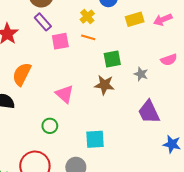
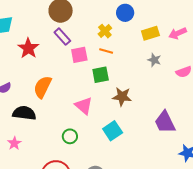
green square: (112, 59) -> (101, 75), moved
gray star: (141, 74) -> (154, 60), moved
cyan square: (95, 139) -> (113, 131), moved, turned -30

